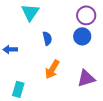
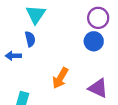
blue semicircle: (47, 38) -> (30, 39), moved
purple triangle: (86, 78) -> (98, 88), turned 42

